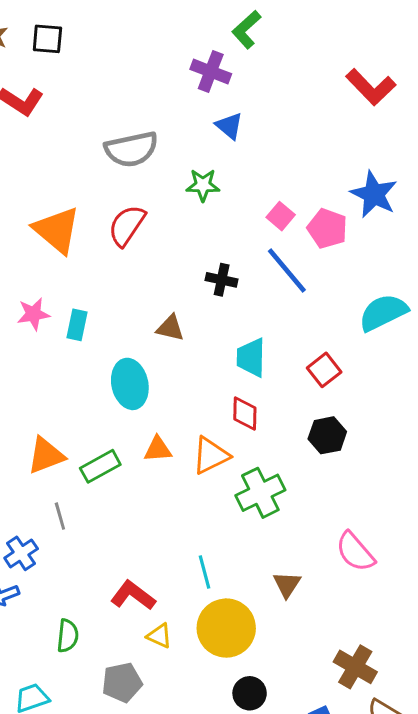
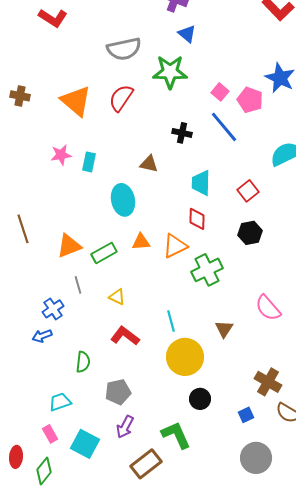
green star: (203, 185) -> (170, 72), size x1.6
yellow triangle: (159, 636) -> (117, 297), moved

